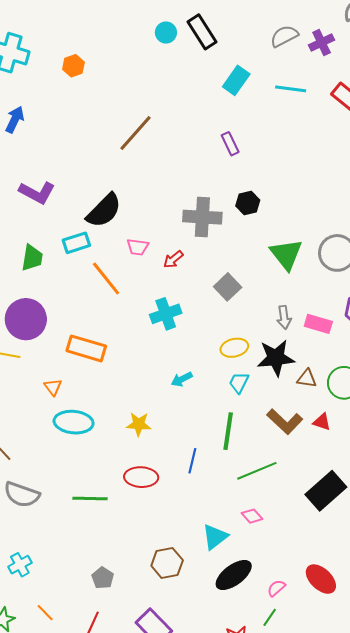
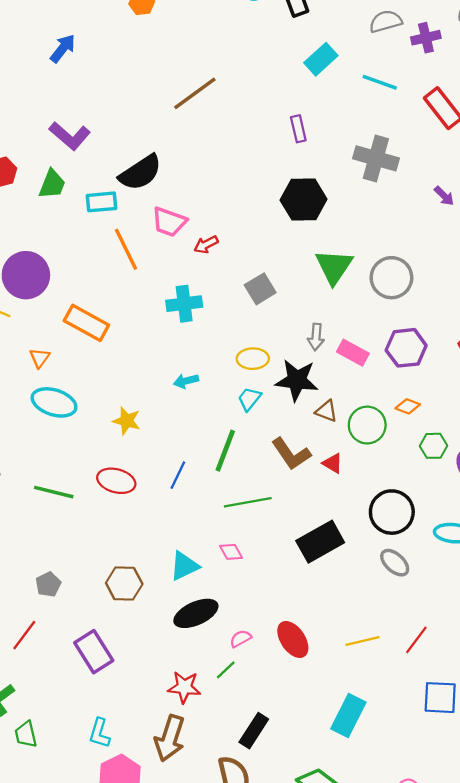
black hexagon: (248, 203) -> (304, 200), size x1.6
gray cross: (202, 217) -> (376, 158), moved
pink trapezoid: (138, 247) -> (169, 222), size x1.4
green trapezoid: (32, 258) -> (52, 184), moved

